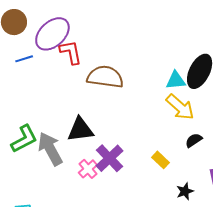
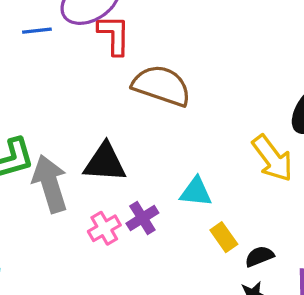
cyan triangle: (176, 80) -> (196, 192), moved
black semicircle: (194, 140) -> (259, 256), moved
purple cross: (110, 158) -> (142, 218), size x0.7

